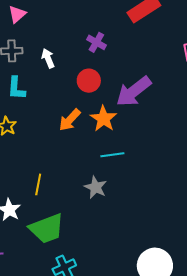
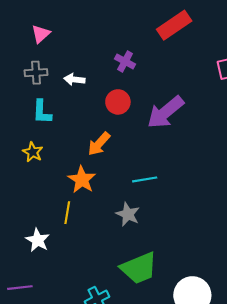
white arrow: (48, 58) -> (74, 79), turned -60
orange star: (103, 119) -> (82, 180), moved
green trapezoid: (47, 229) -> (139, 268), moved

